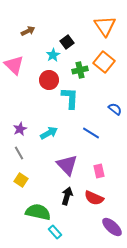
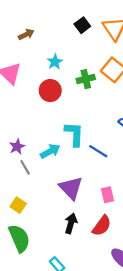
black square: (67, 42) -> (82, 25), moved
cyan L-shape: (70, 98) -> (74, 134), moved
gray line: (19, 153) -> (25, 167), moved
red semicircle: (94, 198) -> (102, 226), turned -78
green semicircle: (38, 212) -> (19, 238), moved, turned 55

